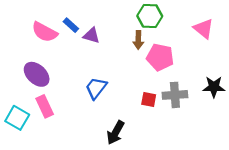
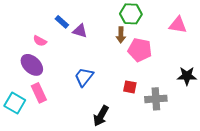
pink triangle: (204, 29) -> (178, 25), turned -30
pink semicircle: (45, 32) -> (40, 41), moved, size x0.6
gray cross: (175, 95) -> (156, 99), moved

